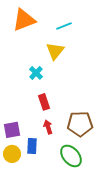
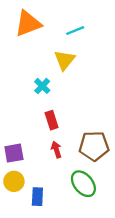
blue rectangle: (32, 146) -> (37, 197), moved

